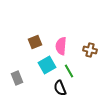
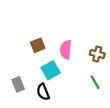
green line: (69, 71) -> (95, 82), moved
black semicircle: (60, 88) -> (43, 92), moved

